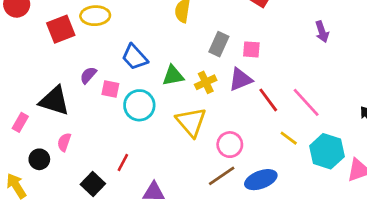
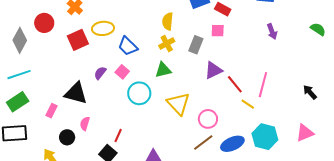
pink square: (251, 49) -> (218, 31), moved
blue trapezoid: (135, 57) -> (128, 46), moved
yellow cross: (206, 82) -> (167, 44), moved
pink square: (110, 89) -> (122, 72), moved, turned 32
pink line: (306, 102) -> (263, 85), turned 60
yellow line: (289, 138) -> (248, 104), moved
cyan hexagon: (327, 151) -> (265, 137), moved
red line: (123, 163) -> (118, 135), moved

